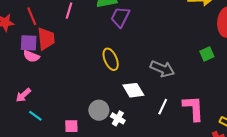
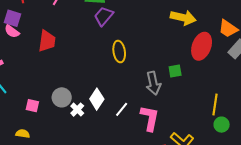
red trapezoid: (46, 39) -> (47, 41), moved
yellow ellipse: (111, 59) -> (119, 52), moved
gray arrow: (162, 69) -> (153, 83), moved, turned 40
white diamond: (133, 90) -> (97, 99), moved, turned 50

